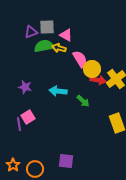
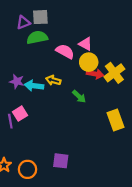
pink triangle: (66, 35) -> (85, 44), moved
yellow arrow: (59, 48) -> (53, 80), moved
pink semicircle: (80, 59) -> (65, 51), moved, turned -30
cyan arrow: (58, 91) -> (34, 86), moved

